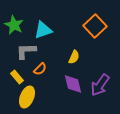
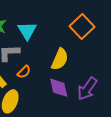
cyan triangle: (43, 30) -> (27, 31), turned -42
yellow semicircle: (74, 57) -> (60, 59), size x1.5

